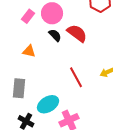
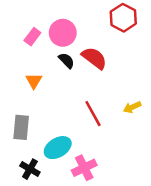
orange triangle: (29, 51) -> (34, 81), turned 48

